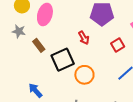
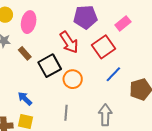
red arrow: (84, 38) -> (69, 42), size x1.6
red square: (118, 45) -> (103, 47), size x1.6

